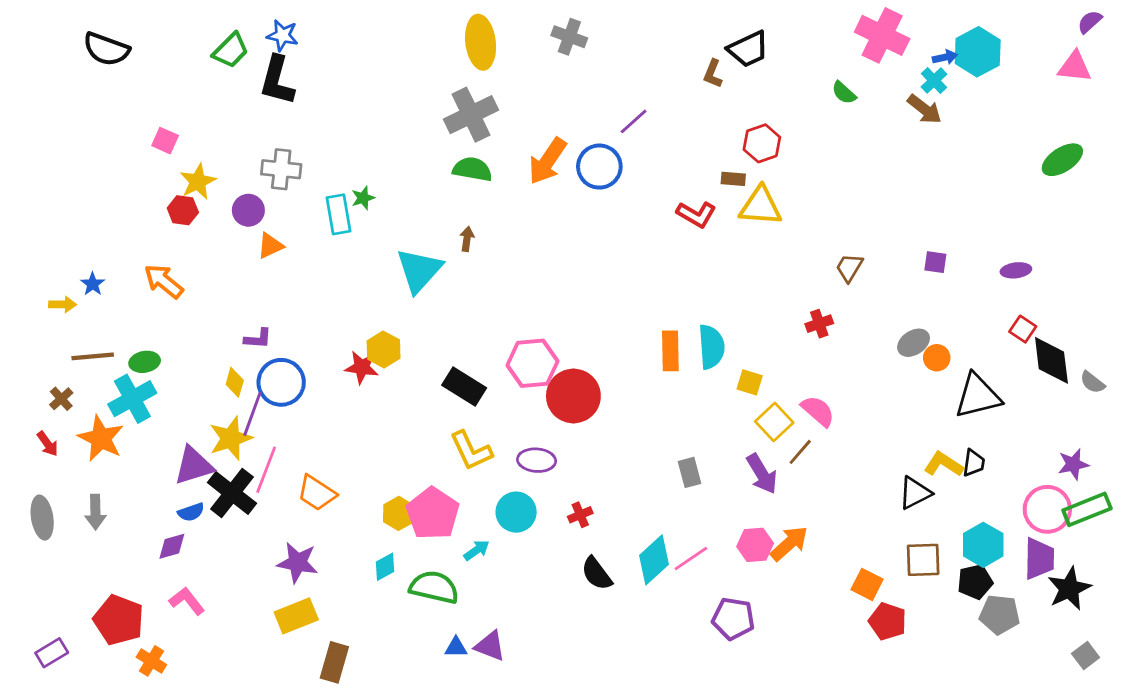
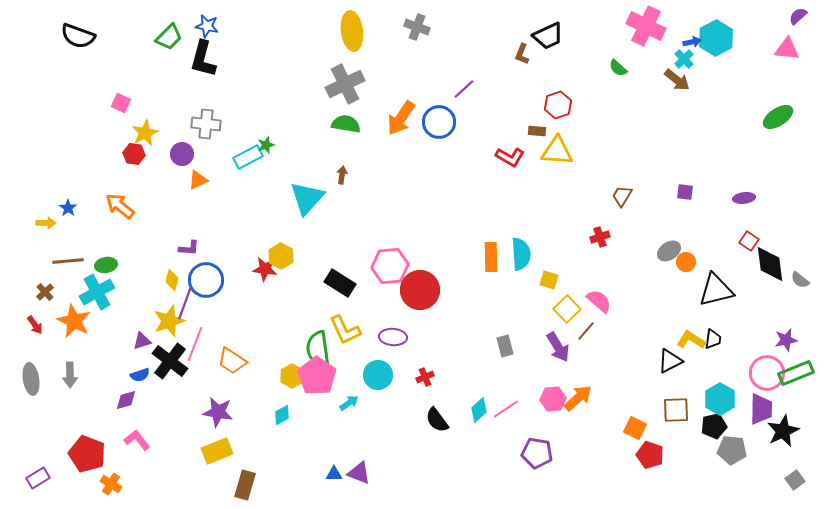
cyan rectangle: (339, 214) -> (248, 157), turned 72
purple triangle: (194, 466) -> (142, 341), size x0.6
cyan diamond: (654, 560) -> (479, 410), size x0.7
green semicircle: (434, 587) -> (318, 349), moved, turned -111

